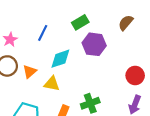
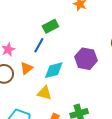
green rectangle: (80, 22) -> (50, 26), moved
orange triangle: (30, 72) -> (27, 68), moved

